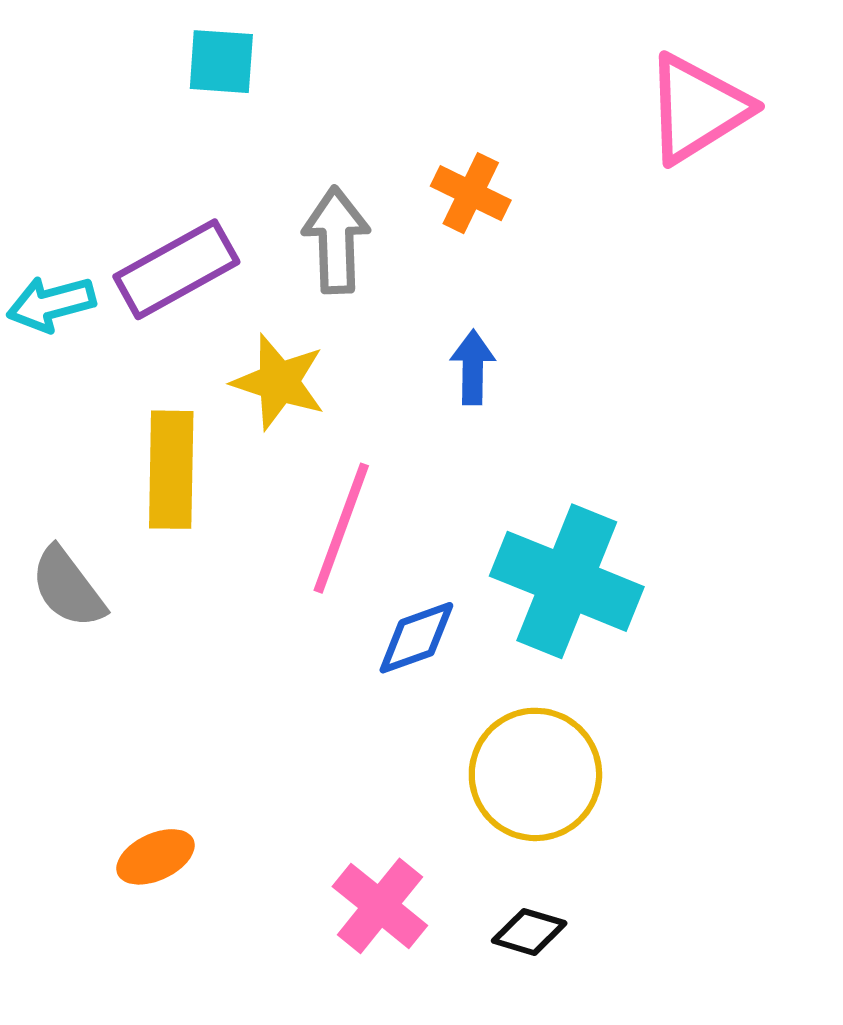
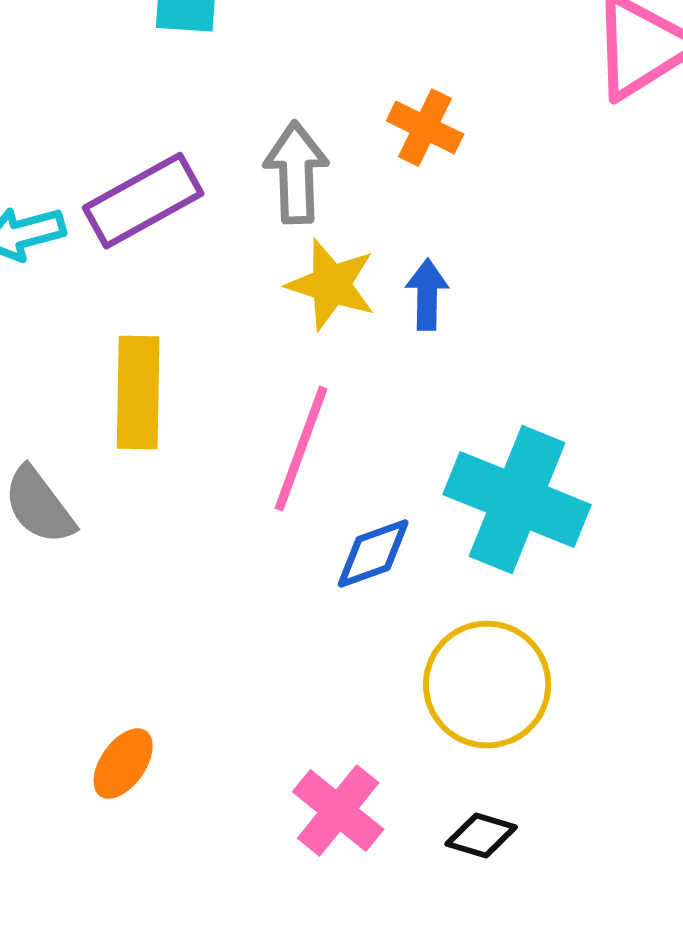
yellow star: (279, 382) -> (331, 285), moved
orange ellipse: (156, 857) -> (123, 764), turned -30

